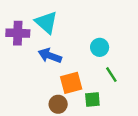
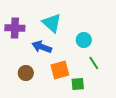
cyan triangle: (46, 22) -> (52, 23), moved
brown circle: (58, 104) -> (26, 73), moved

